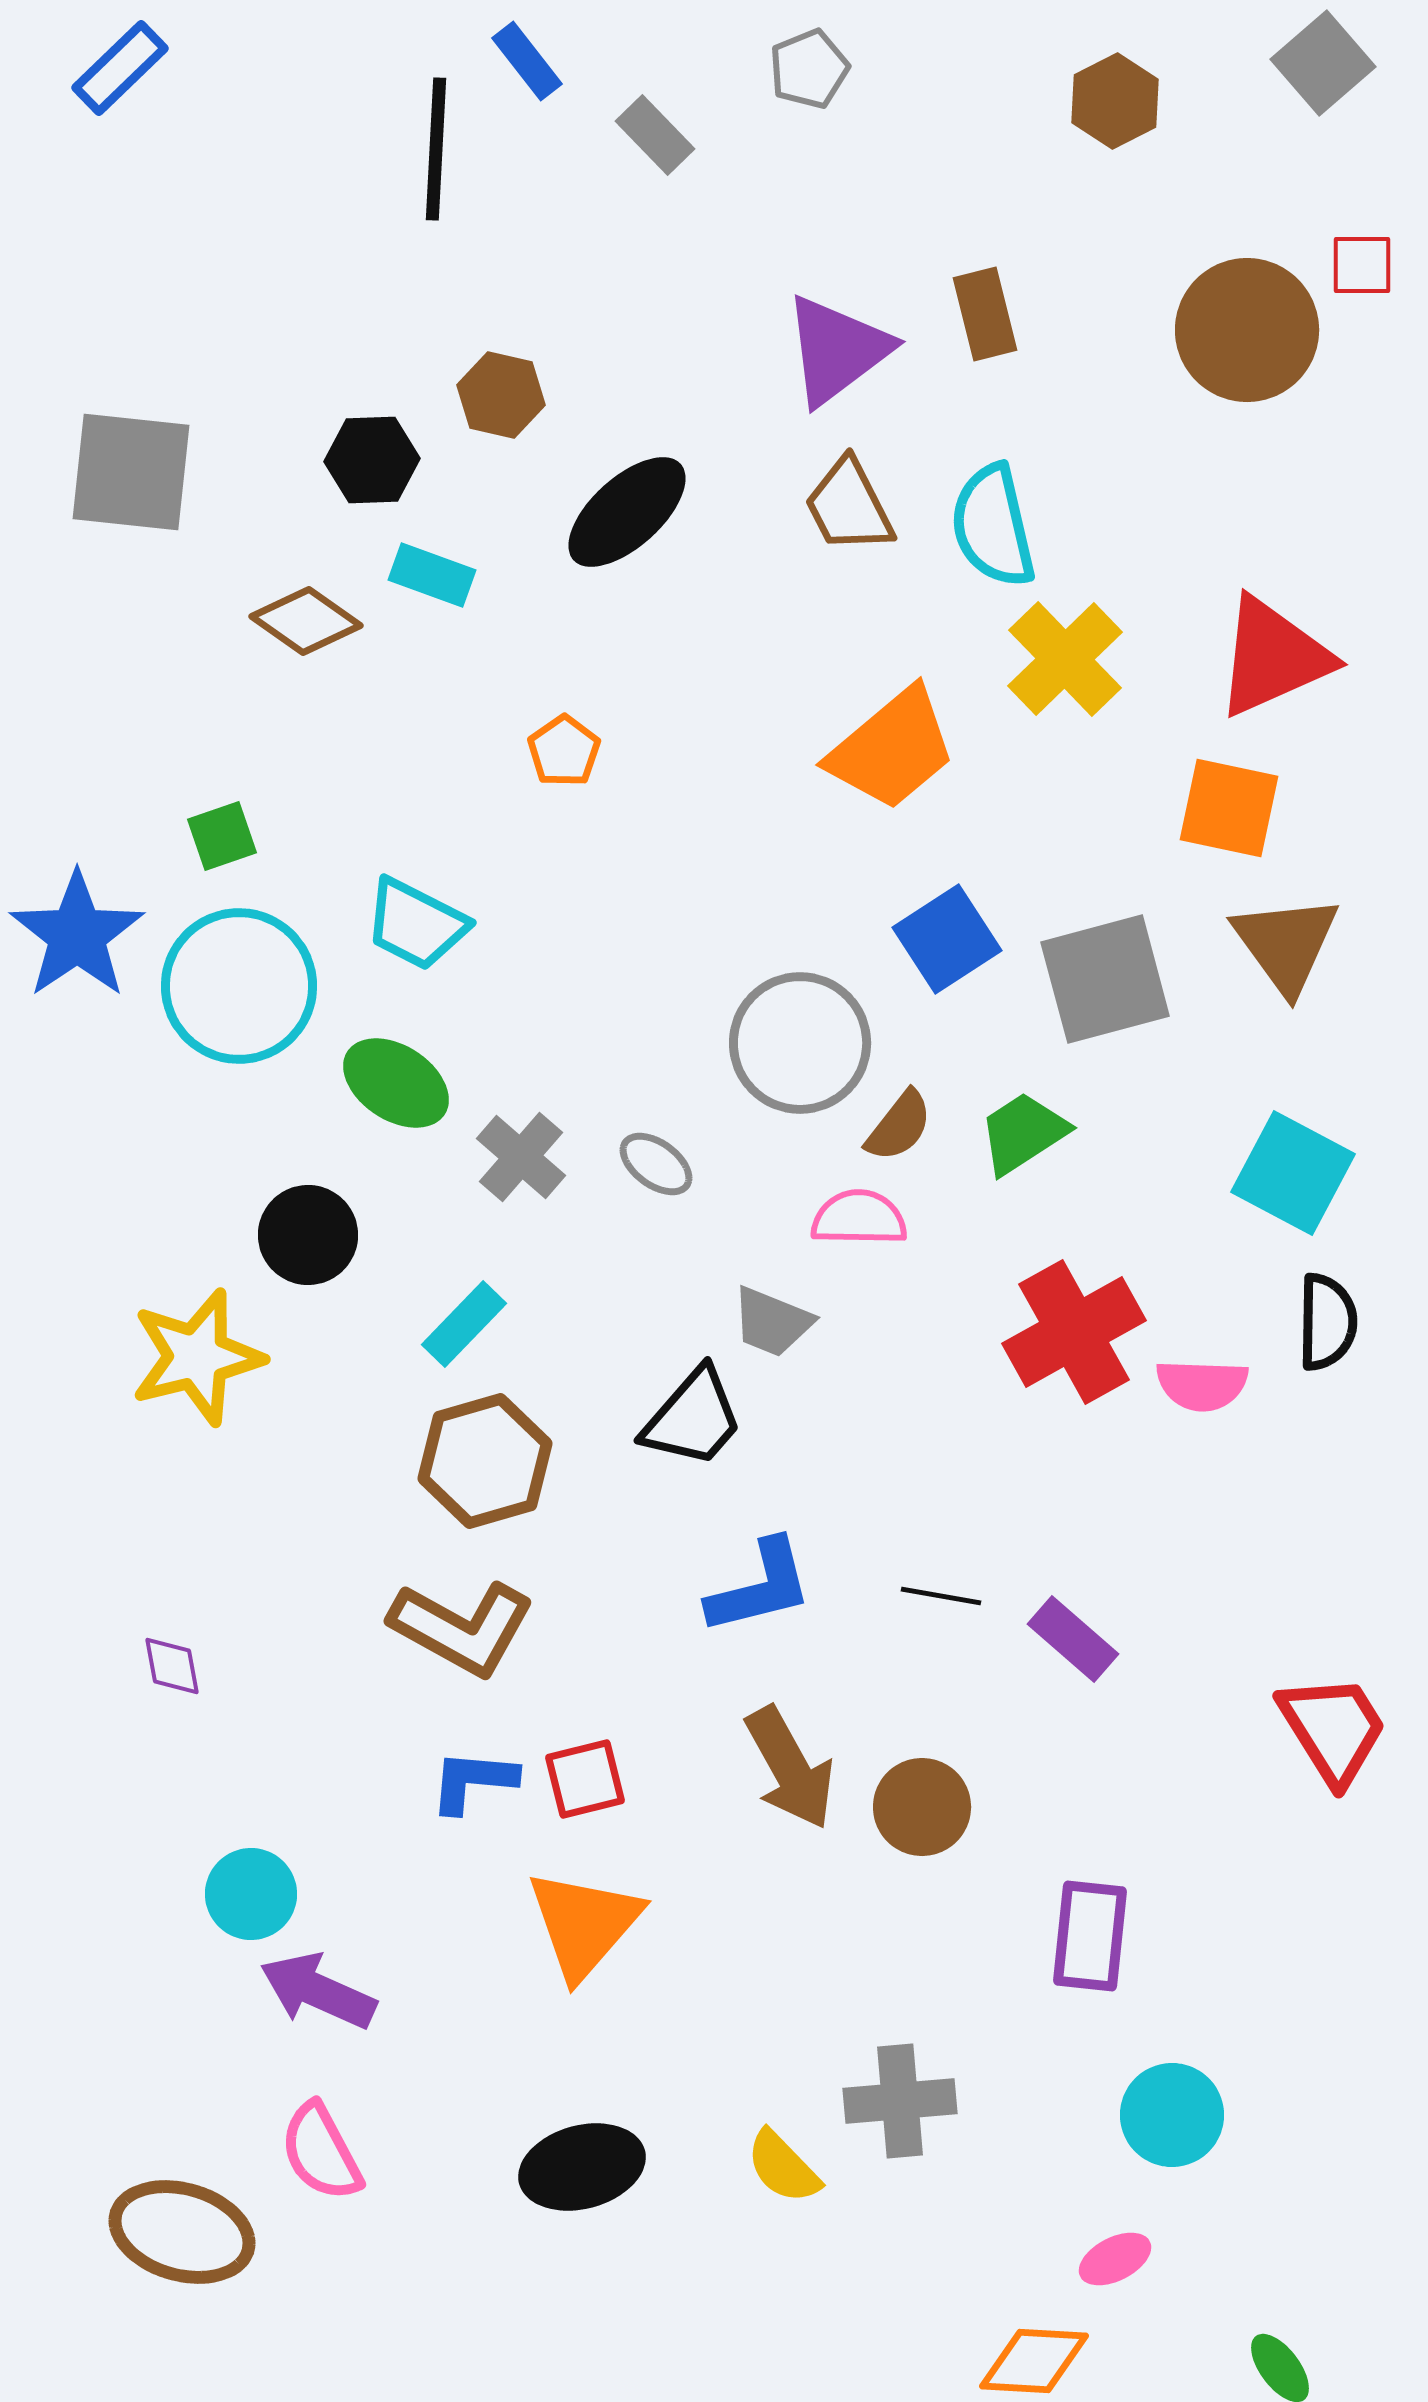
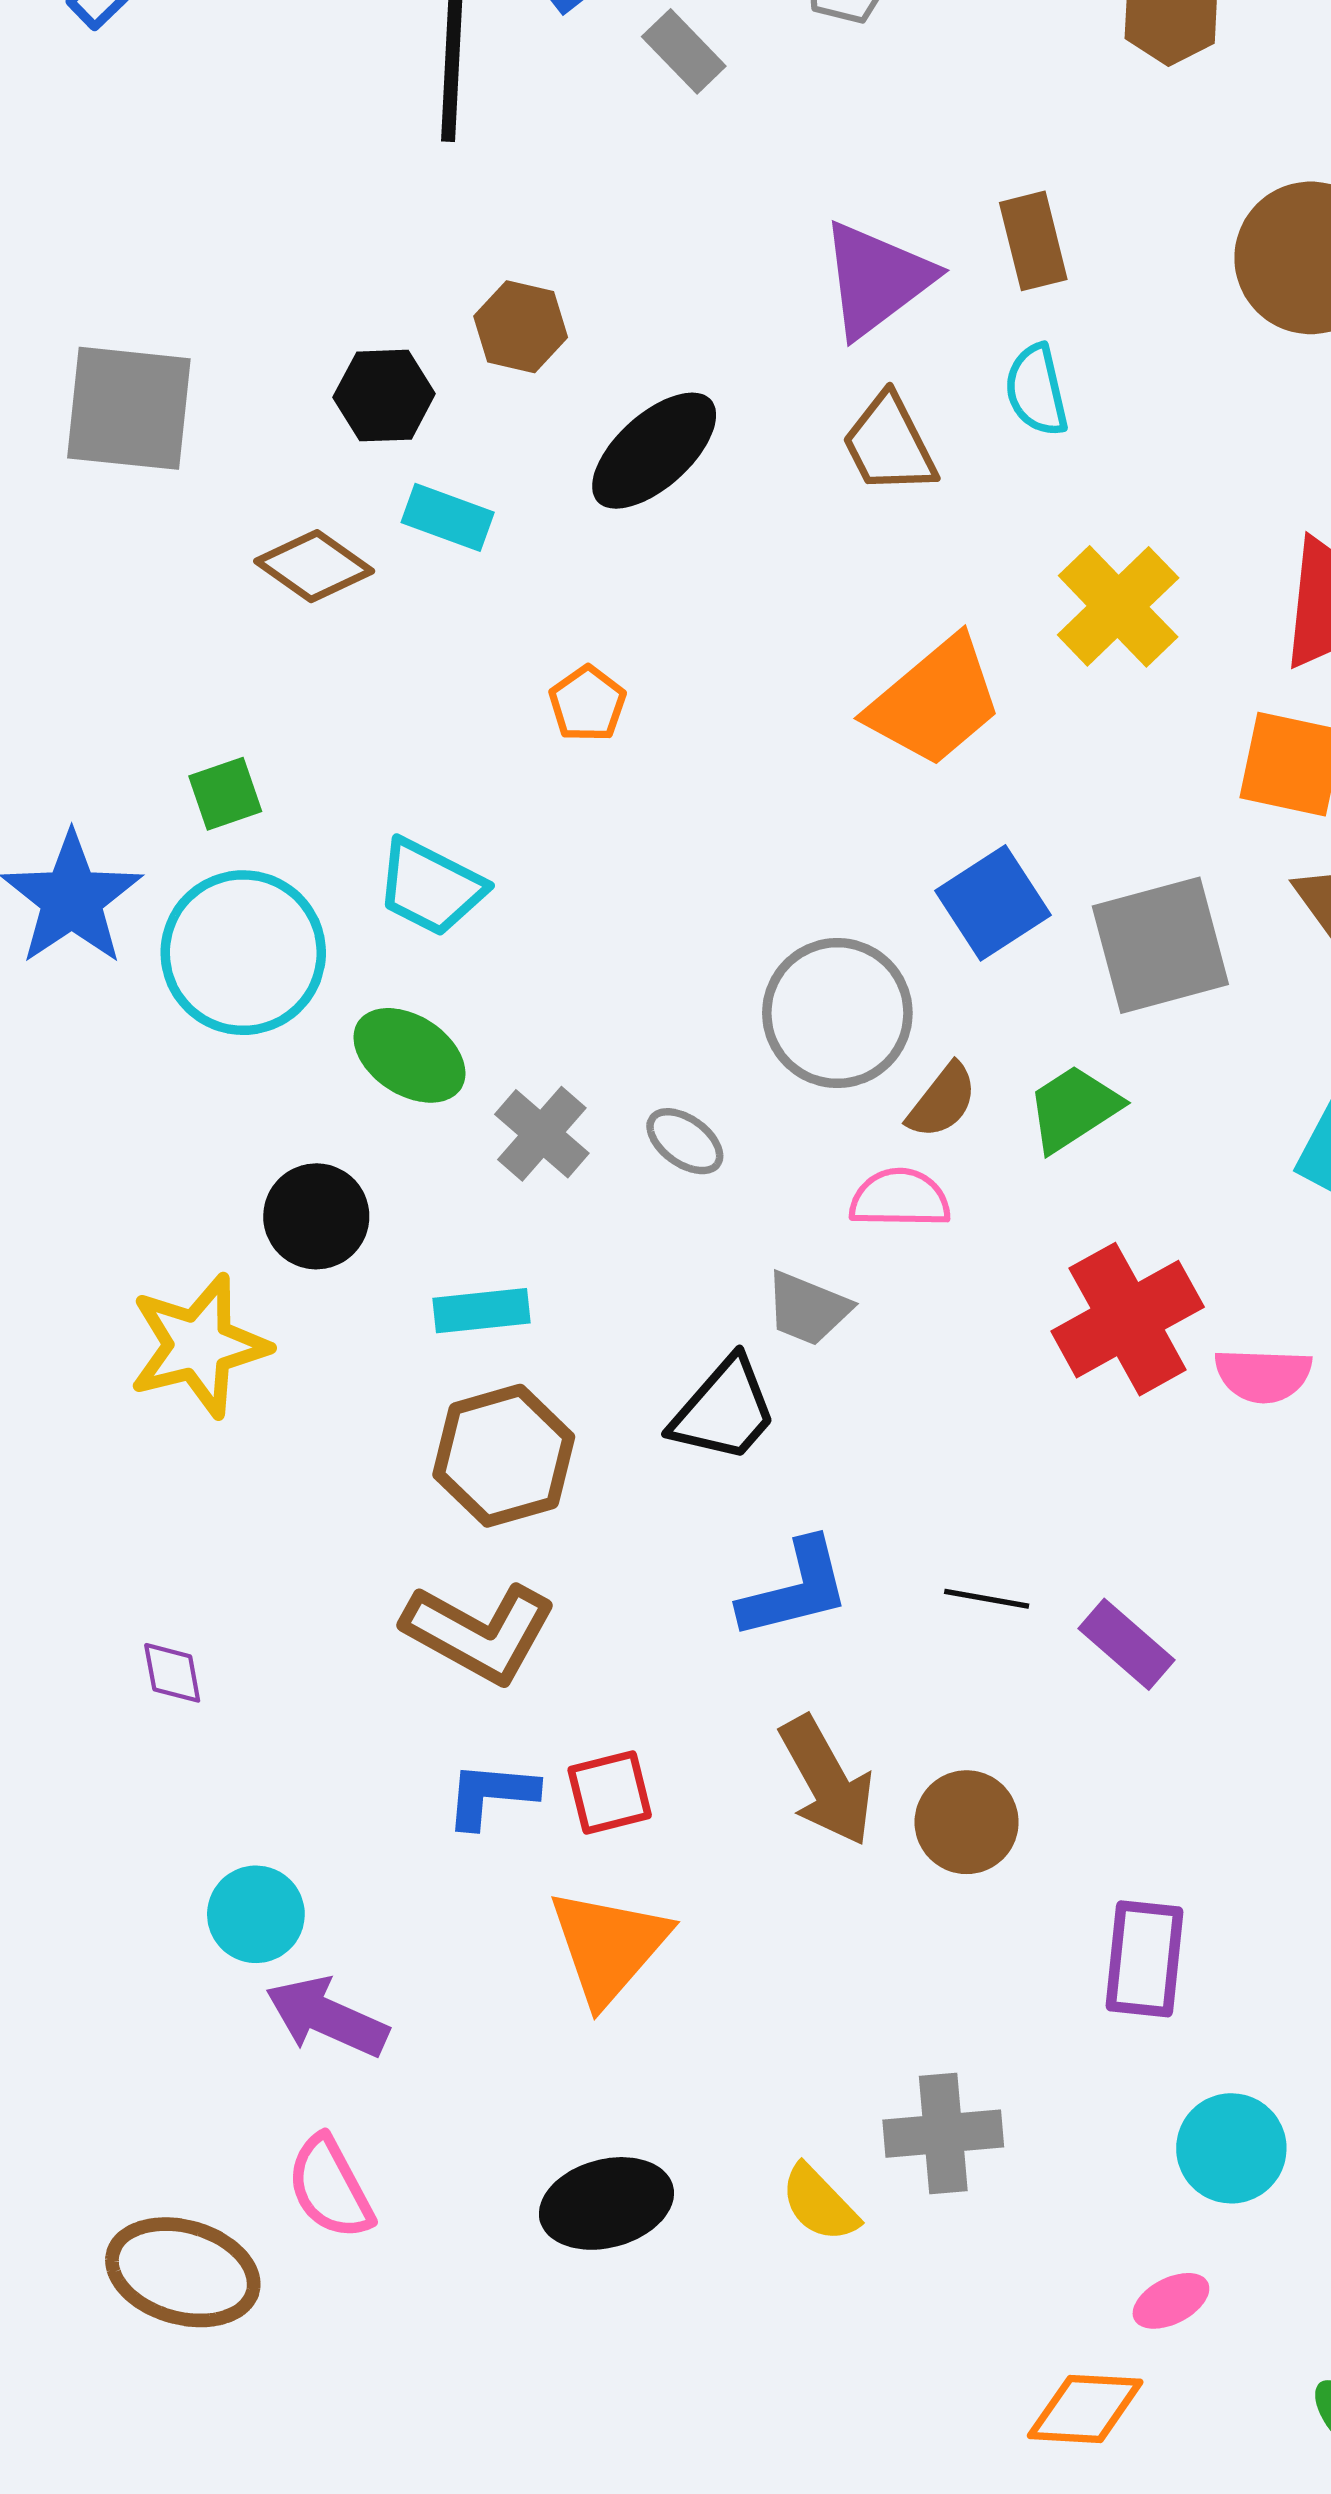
cyan semicircle: (993, 526) -> (1036, 390), moved, size x0.7
cyan rectangle: (464, 1324) -> (482, 1311), turned 40

